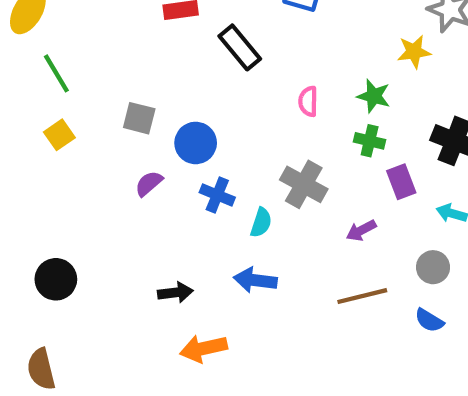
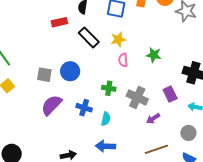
yellow star: (414, 52) -> (118, 40), moved
green cross: (370, 141) -> (109, 88), moved
blue circle: (196, 143) -> (70, 71), moved
purple semicircle: (149, 183) -> (51, 105), size x1.6
gray cross: (304, 184) -> (137, 97), moved

